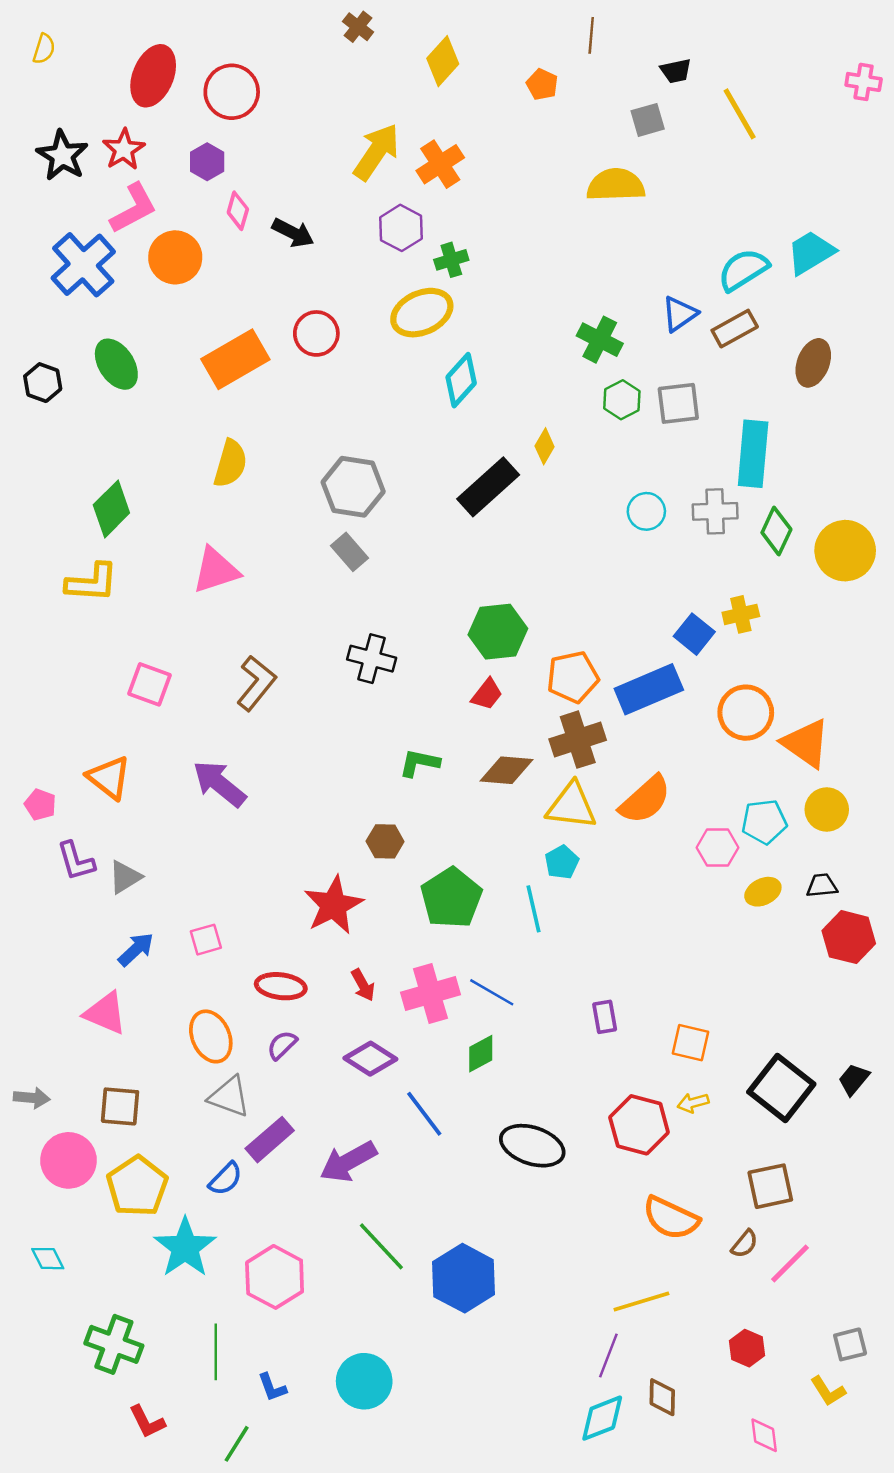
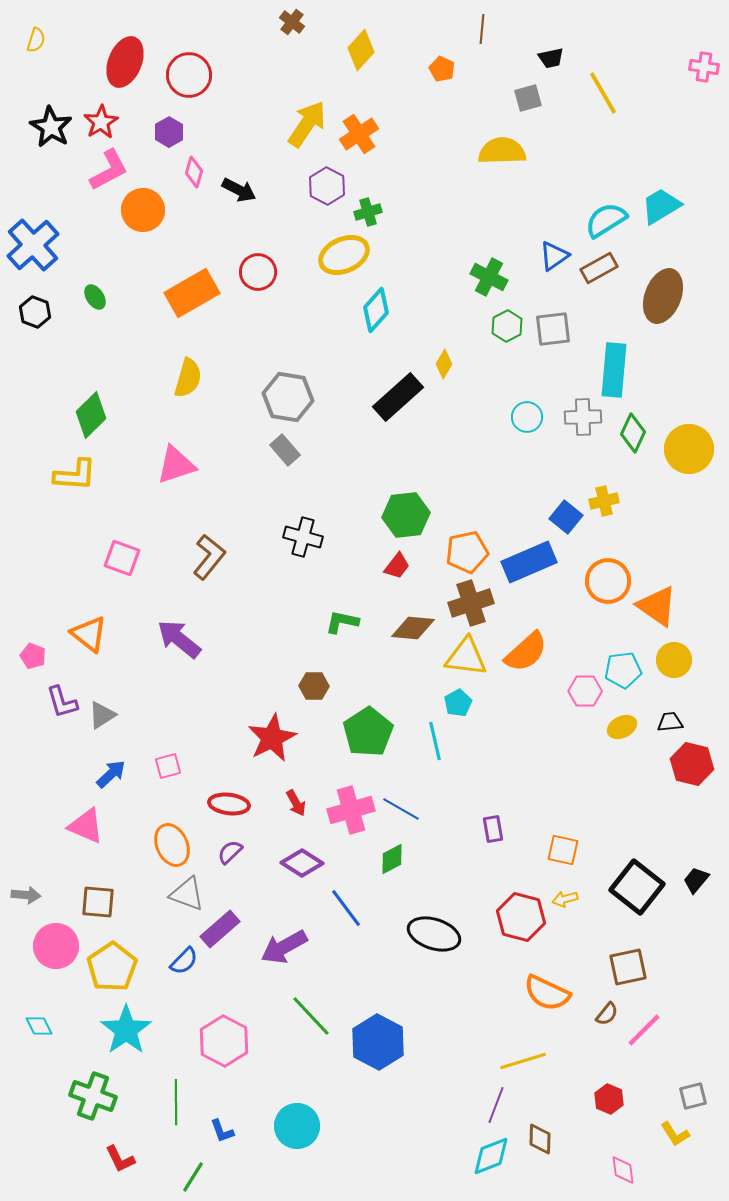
blue cross: (83, 265) -> (33, 245), moved
brown ellipse: (813, 363) -> (663, 296), size x1.4
green ellipse: (116, 364) -> (95, 297), size x0.6
cyan star: (185, 1248) -> (126, 1030), moved

